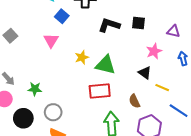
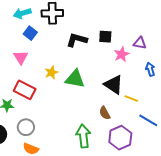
pink star: (154, 51) -> (122, 54), moved
black triangle: (145, 73) -> (114, 85), size x1.5
red rectangle: (100, 91) -> (25, 90), moved, turned 35

